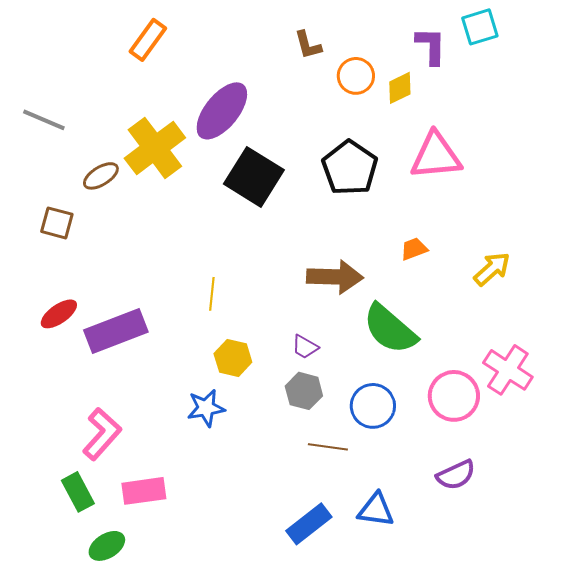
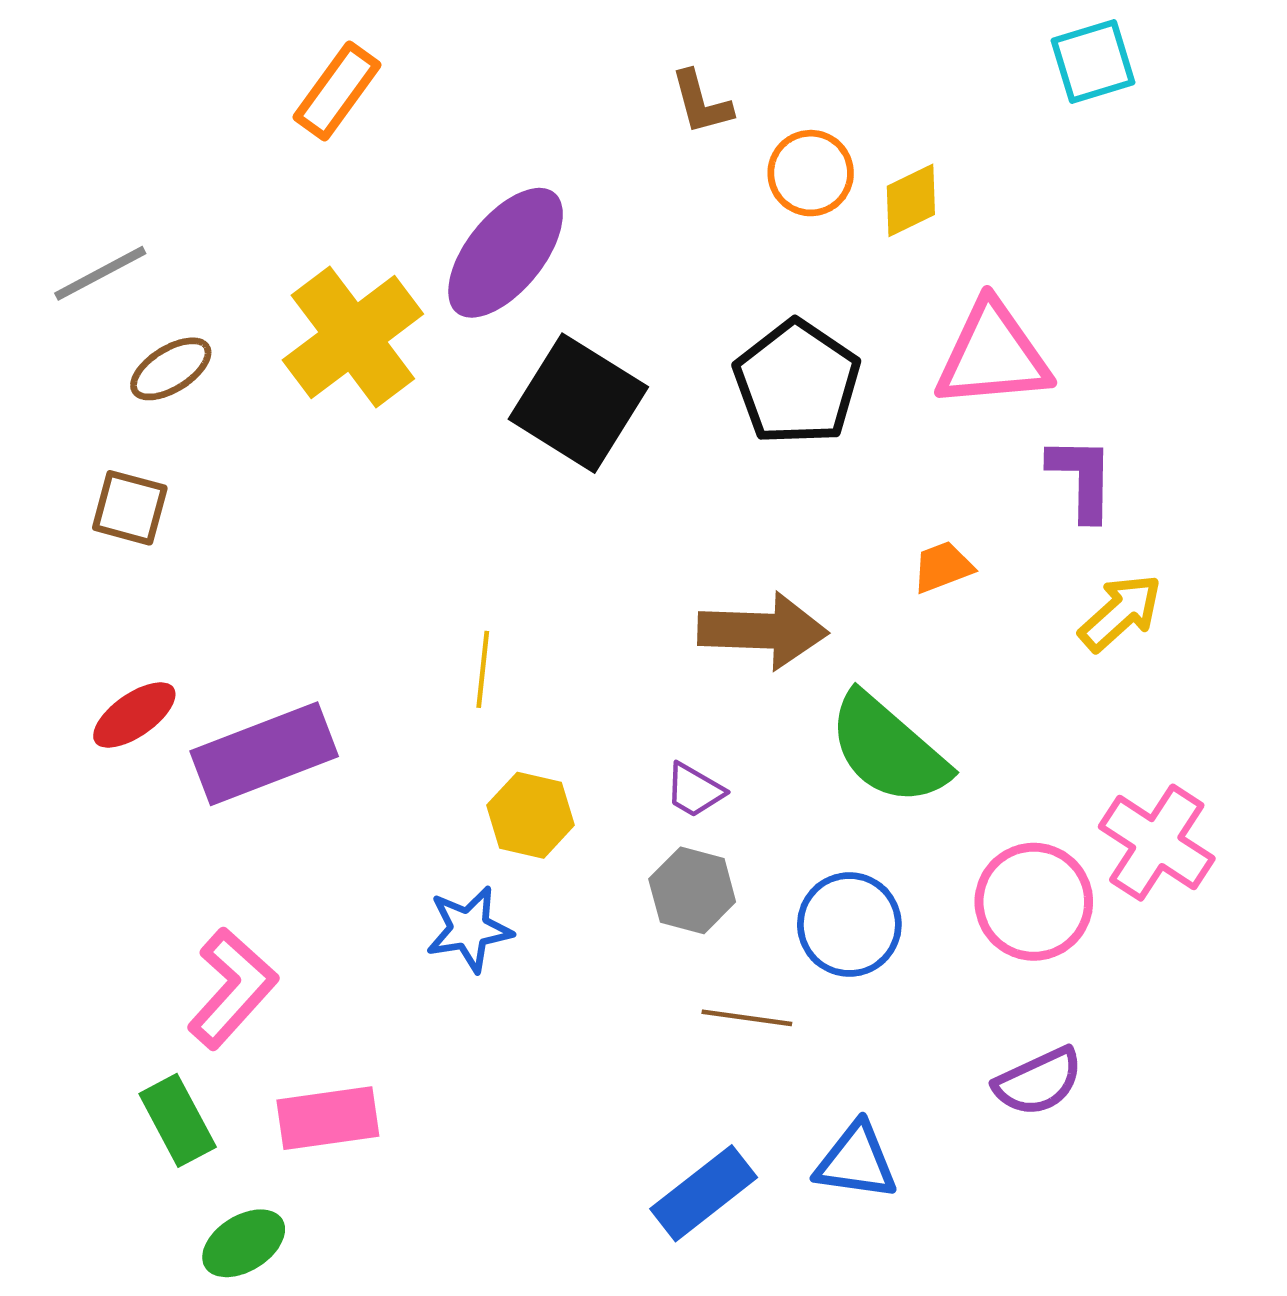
purple L-shape: (431, 46) -> (1082, 478), moved
gray line: (44, 120) -> (100, 273), turned -51
brown ellipse: (101, 176) -> (171, 369), moved

